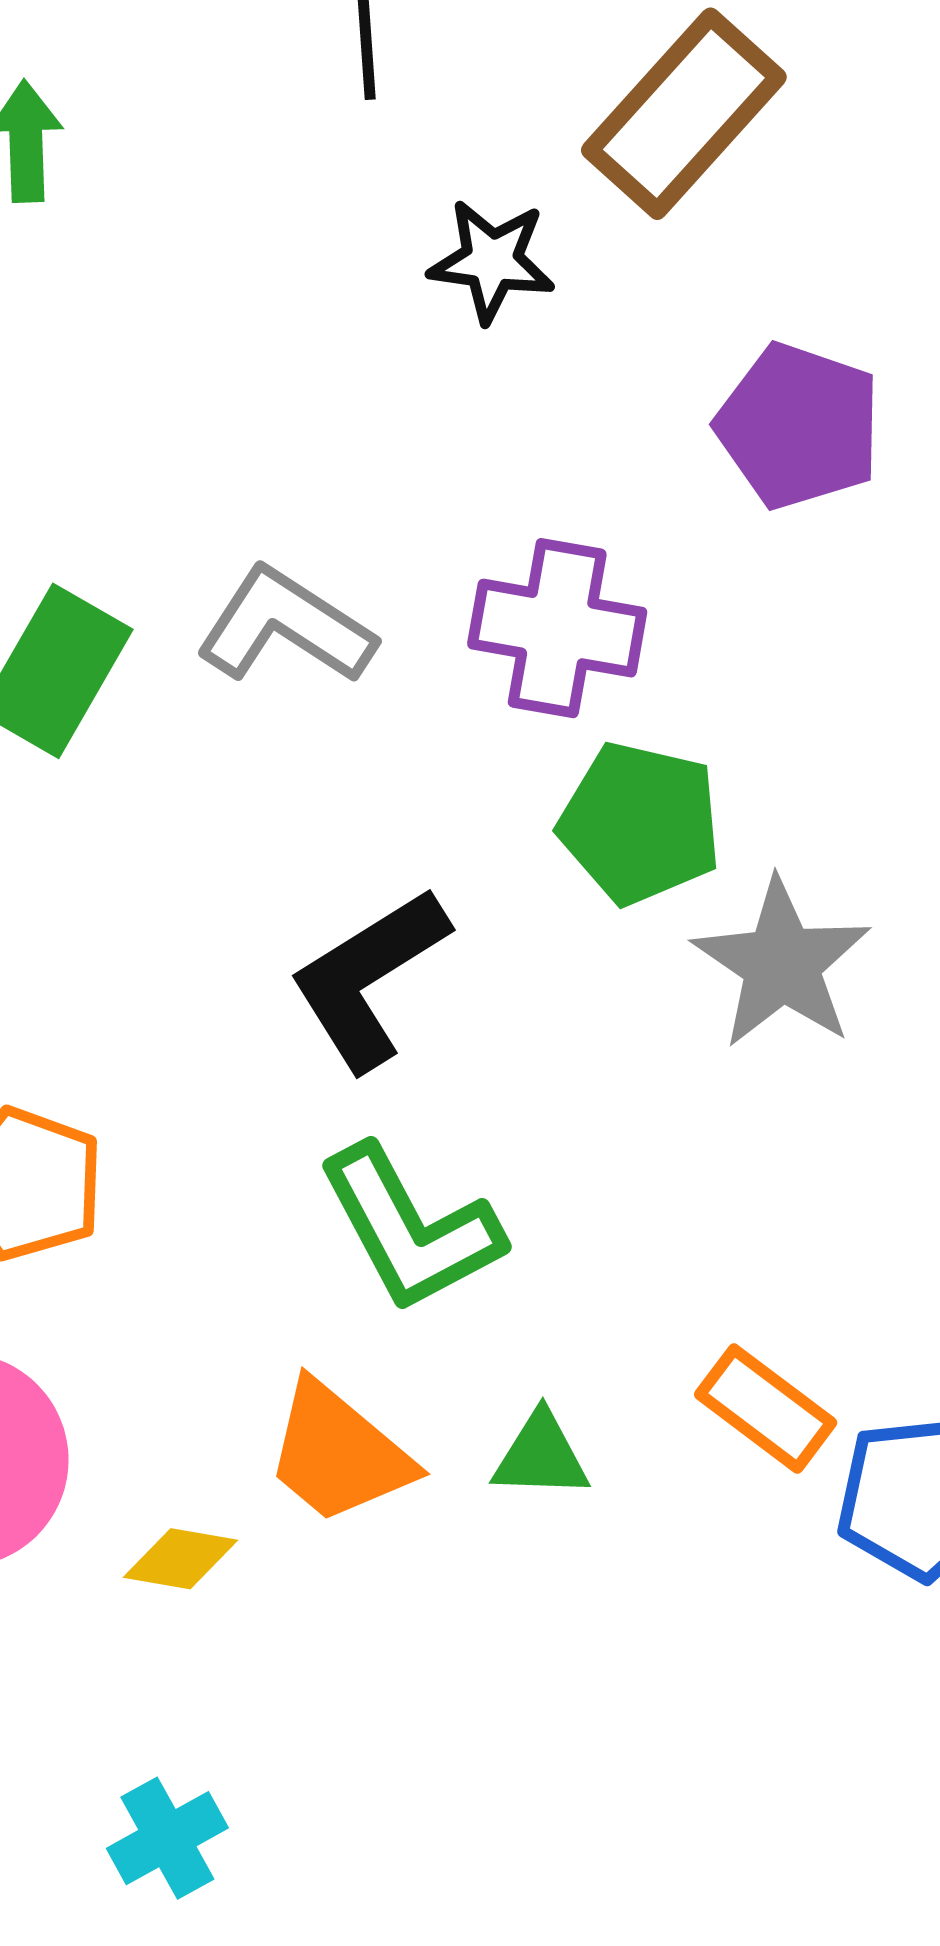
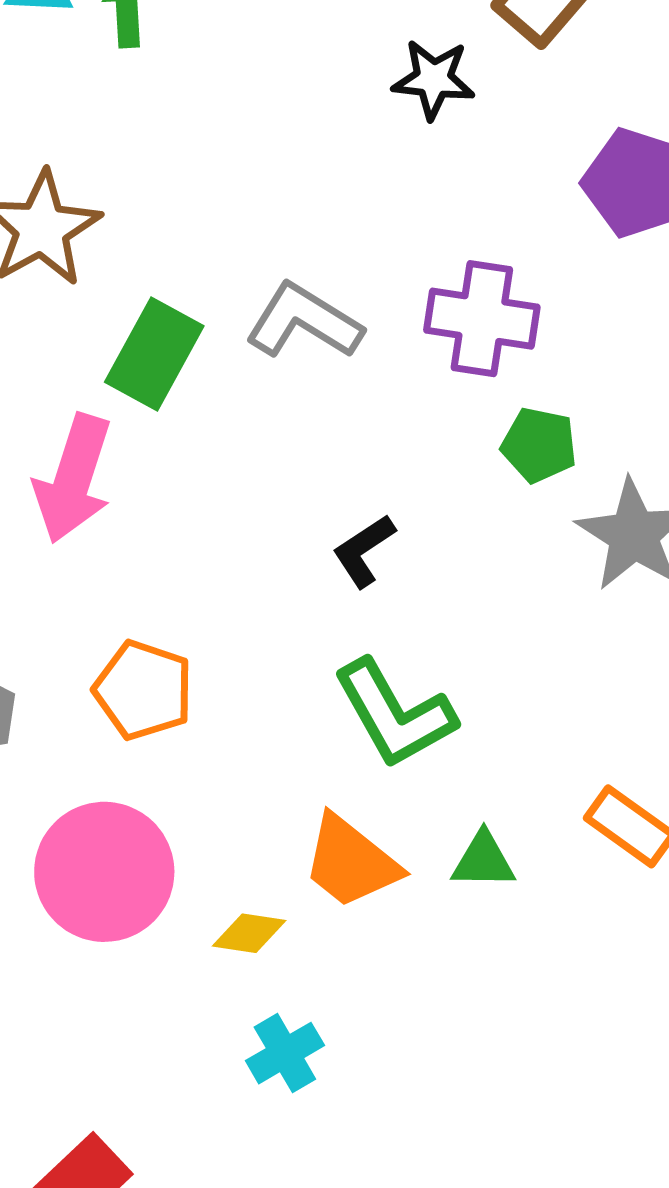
green pentagon: (640, 823) -> (539, 445), size x0.7
black L-shape: (369, 978) -> (364, 551), size x0.6
cyan cross: (167, 1838) -> (285, 1053), moved

